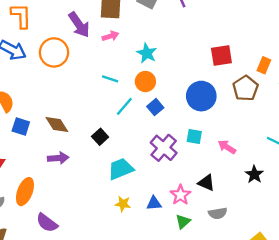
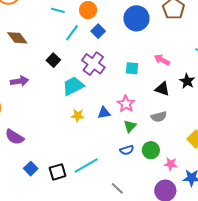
brown diamond: (57, 124) -> (17, 38), moved
cyan square: (194, 137) -> (132, 68), moved
purple cross: (164, 148) -> (93, 64), moved
black triangle: (206, 183) -> (162, 89), moved

